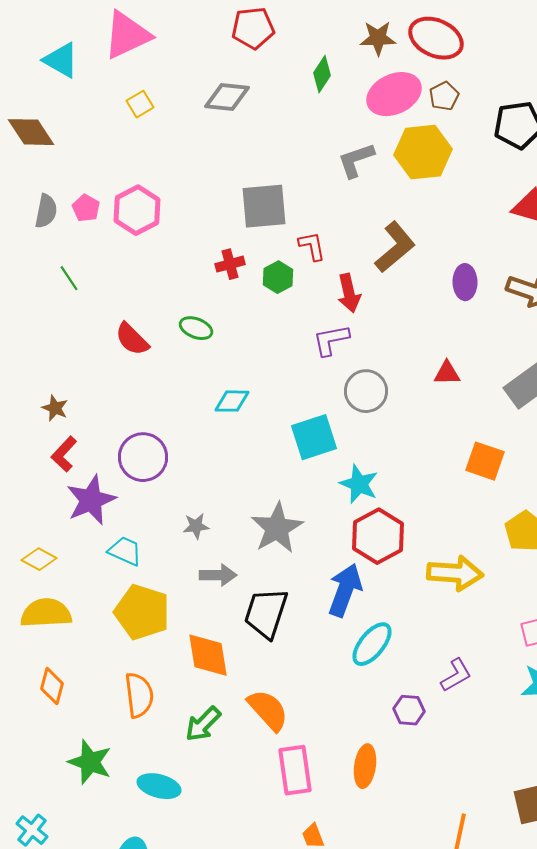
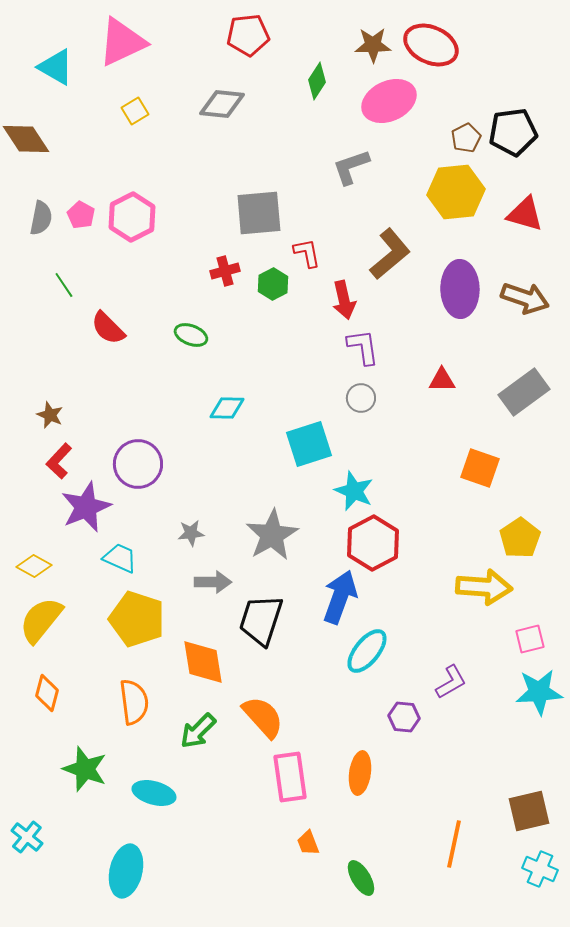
brown pentagon: (444, 96) -> (466, 138), moved
yellow hexagon: (423, 152) -> (456, 192), moved
purple ellipse: (465, 282) -> (460, 289), size x1.6
red semicircle: (132, 339) -> (108, 328), moved
purple L-shape: (331, 340) -> (363, 347), moved, turned 93
gray circle: (366, 391) -> (361, 398), size x0.7
yellow arrow: (455, 573) -> (484, 587), moved
yellow semicircle: (46, 613) -> (41, 620), turned -48

